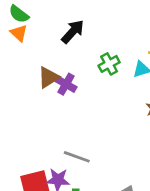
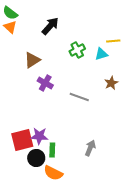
purple cross: (66, 84) -> (45, 83), moved
gray line: (77, 157) -> (79, 97), moved

